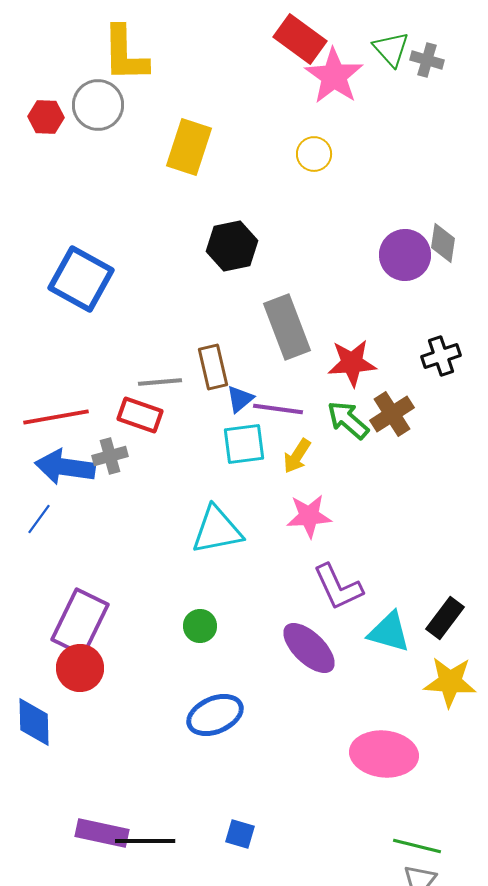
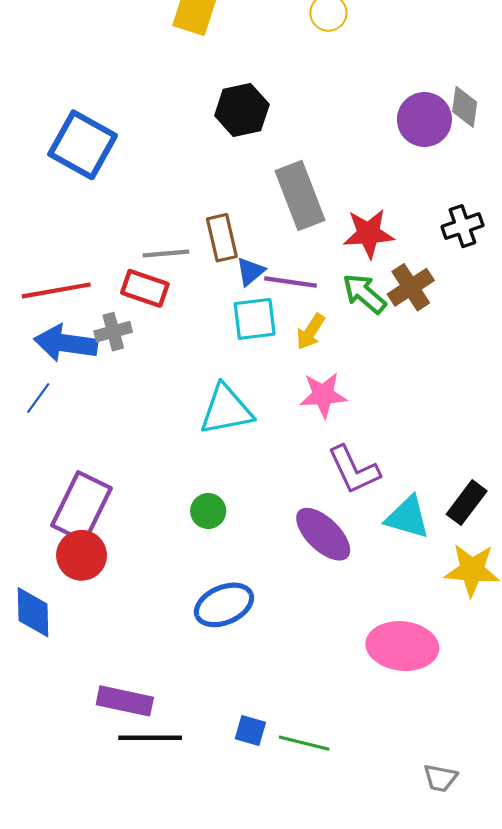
purple rectangle: (102, 833) -> (125, 701), moved
green line: (417, 846) -> (304, 743), moved

